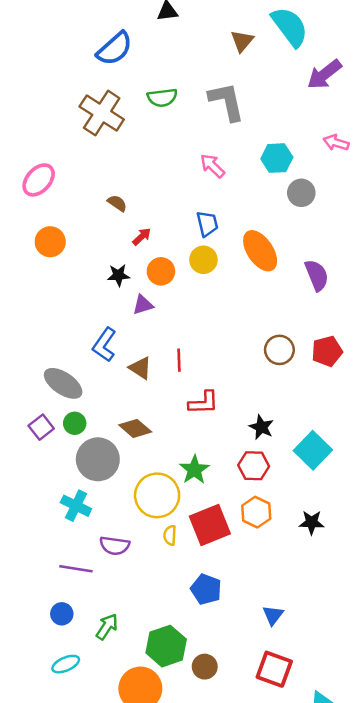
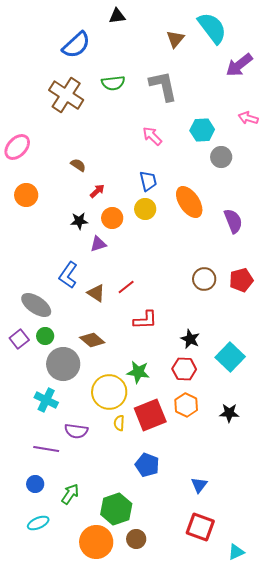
red line: (179, 360) -> (126, 287), turned 54
green star: (194, 470) -> (138, 372), turned -30
brown circle: (205, 667) -> (136, 539), moved

